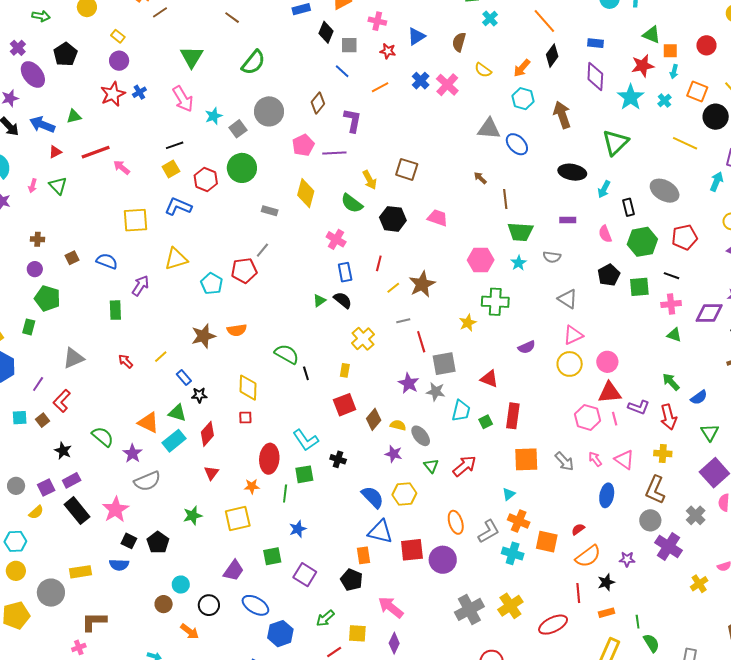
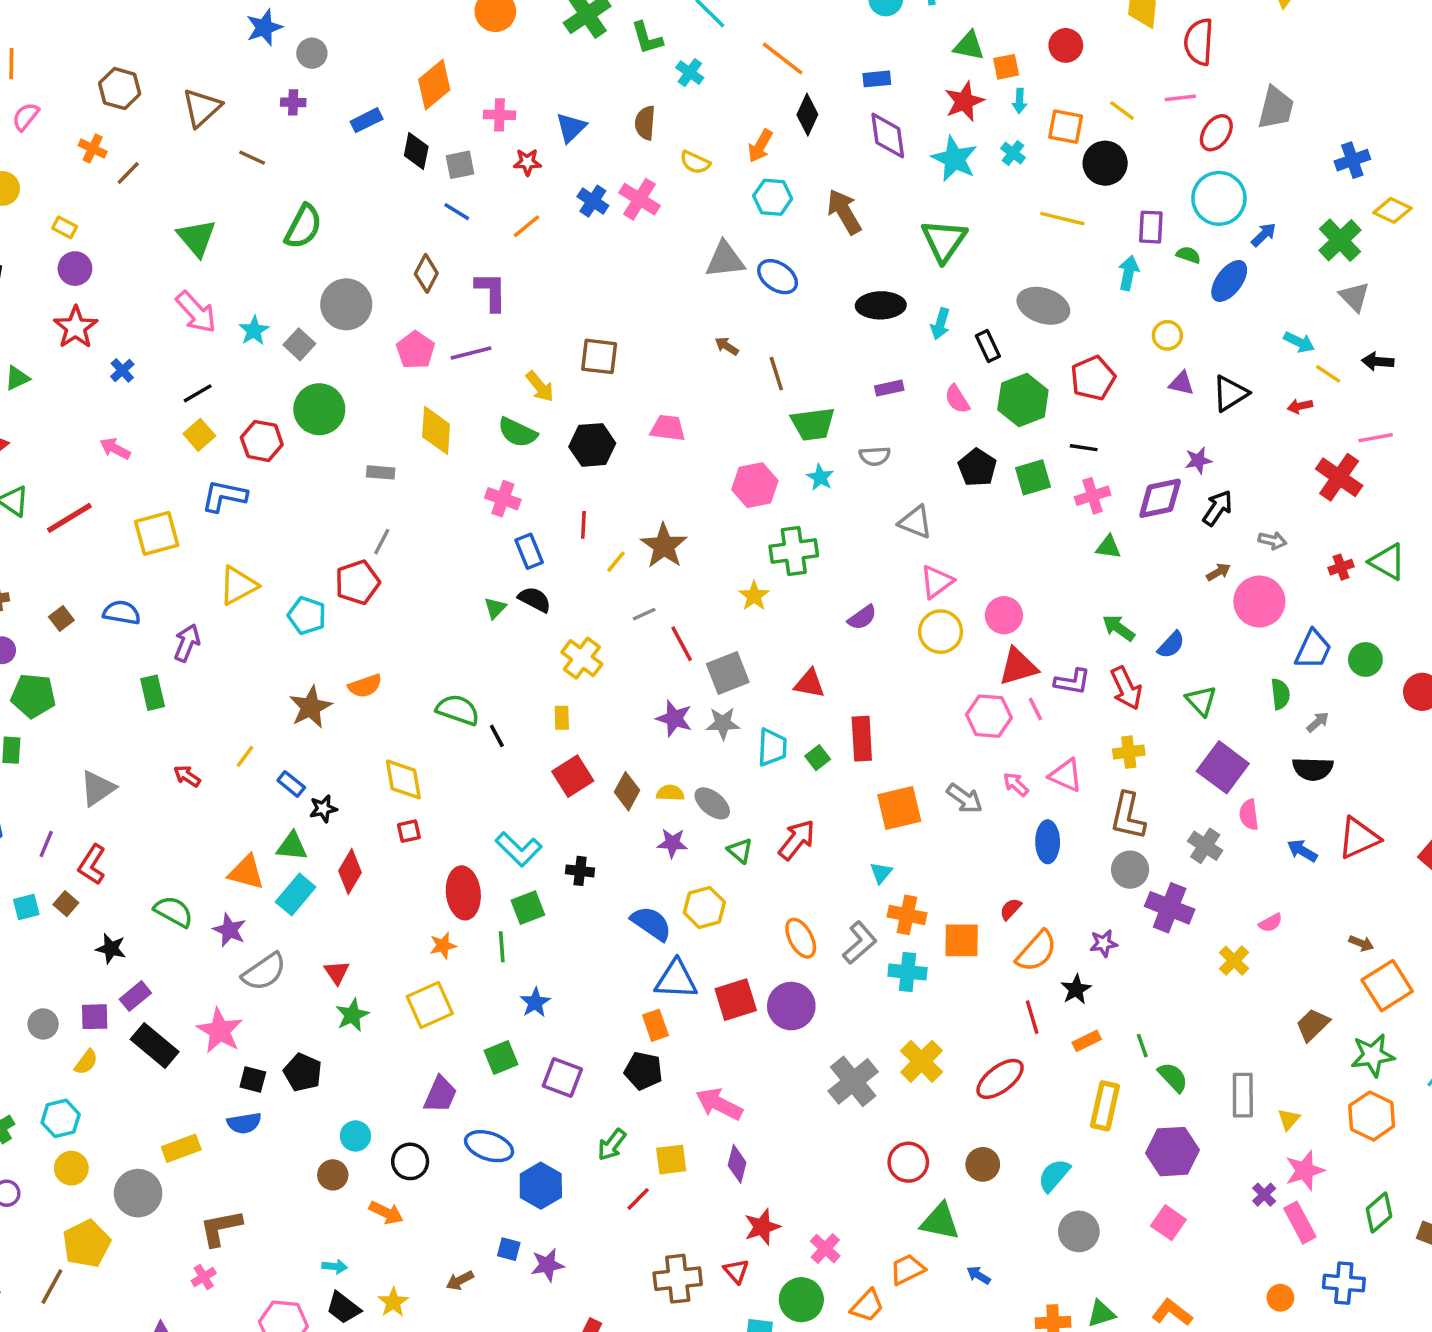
blue cross: (139, 92) -> (122, 370), moved
red line: (96, 152) -> (69, 518), moved
red triangle: (211, 473) -> (337, 972), moved
purple square: (46, 488) -> (95, 1017), turned 36

